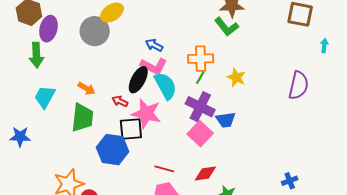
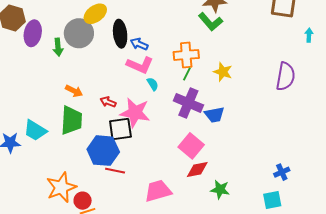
green arrow: (36, 55) -> (58, 47), moved, size x0.7
black ellipse: (138, 80) -> (120, 34), moved, turned -32
cyan semicircle: (165, 86) -> (153, 84), size x0.5
cyan trapezoid: (45, 97) -> (35, 130), moved, turned -85
pink square: (200, 134) -> (191, 146), moved
red line: (164, 169) -> (115, 171), moved

